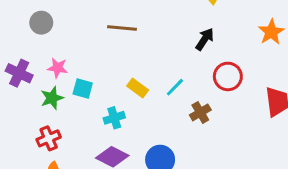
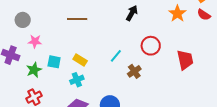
black arrow: (205, 39) -> (132, 13), moved
pink star: (58, 68) -> (35, 41), moved
yellow rectangle: (138, 88) -> (80, 60), moved

